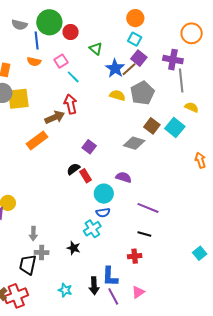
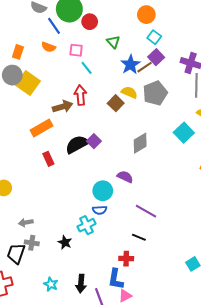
orange circle: (135, 18) -> (146, 15), moved
blue line: (37, 40) -> (54, 26), turned -36
pink square: (61, 61) -> (76, 50), turned 32
yellow square: (18, 99) -> (28, 83), turned 35
brown square: (152, 126) -> (116, 103), moved
gray diamond: (134, 143) -> (140, 143), turned -55
black semicircle: (73, 169) -> (77, 144), moved, size x1.6
red rectangle: (86, 176) -> (48, 159), moved
gray arrow: (33, 234) -> (26, 222), turned 72
blue L-shape: (110, 276) -> (116, 279), moved

